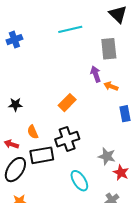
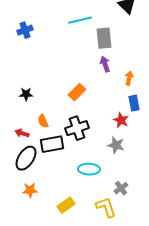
gray rectangle: (109, 49) -> (104, 38), moved
orange arrow: (111, 86) -> (129, 78), moved, turned 80
red star: (121, 173) -> (121, 120), moved
cyan ellipse: (79, 181) -> (89, 169), turned -55

